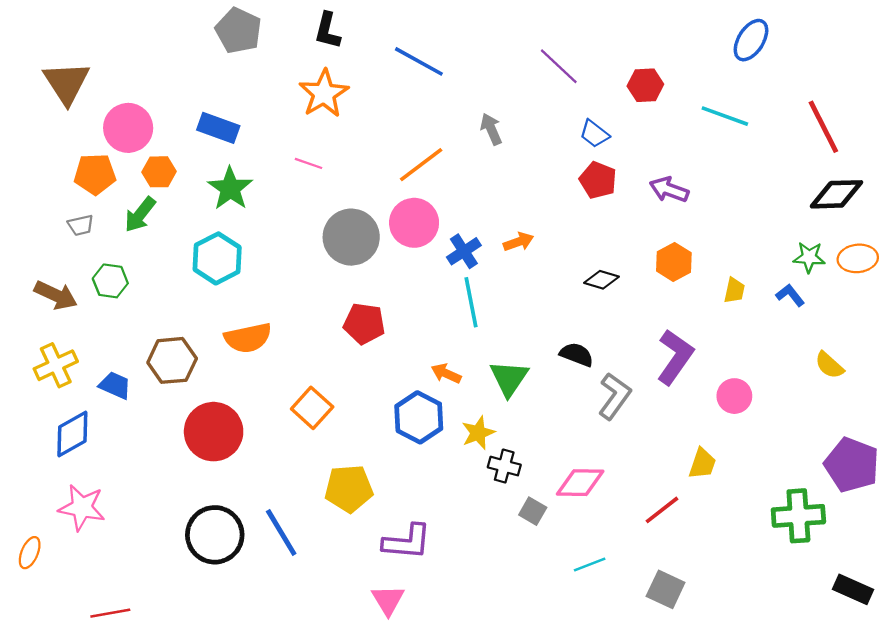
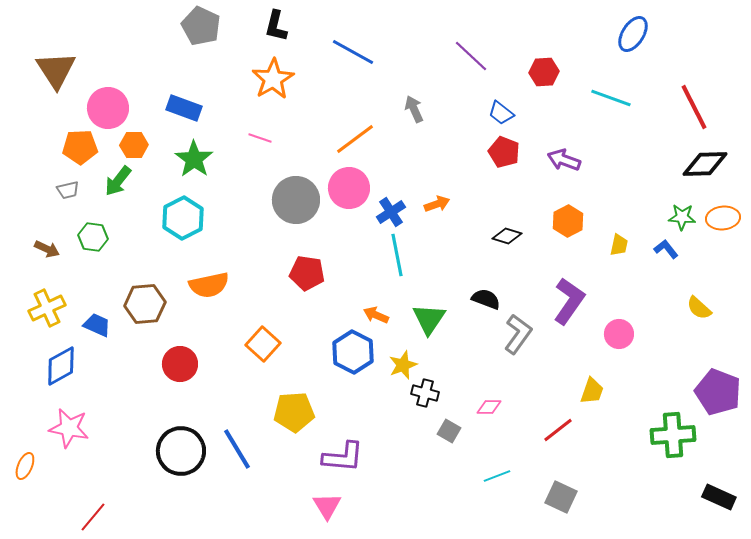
brown arrow: (56, 295) -> (47, 249), size x0.7
red circle: (214, 432) -> (180, 364), size x0.7
pink diamond: (580, 483) -> (489, 407), size x0.6
red line: (110, 613) -> (93, 517), turned -40

